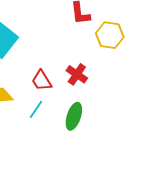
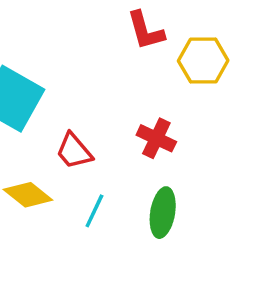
red trapezoid: (42, 81) -> (74, 151), moved

